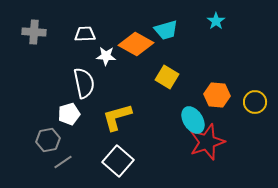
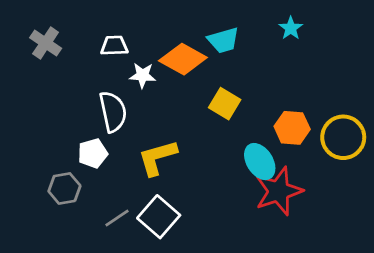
gray cross: (34, 32) -> (46, 43), turned 30
yellow circle: (255, 102) -> (343, 137), size x1.4
gray line: (63, 162) -> (117, 218), moved

